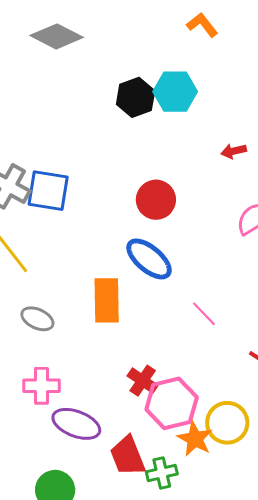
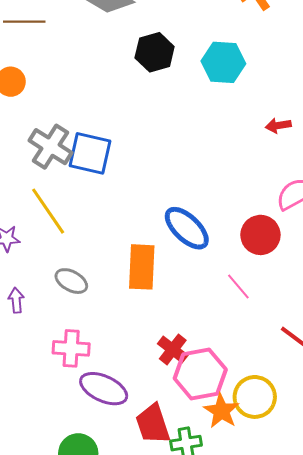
black hexagon: (136, 97) -> (155, 52), moved
red circle: (156, 200) -> (260, 235), moved

